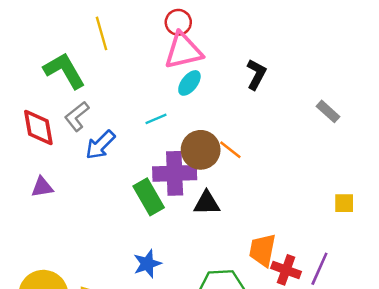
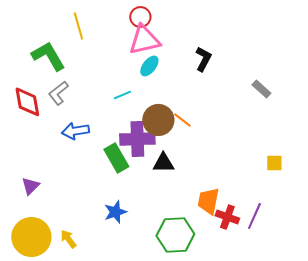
blue arrow: (100, 145) -> (75, 131), moved, turned 36
purple triangle: (42, 187) -> (30, 186), moved, turned -36

